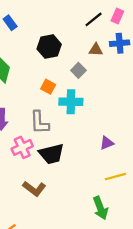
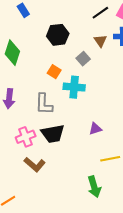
brown triangle: (96, 50) -> (100, 41), turned 48
purple triangle: (107, 143) -> (95, 129), moved
pink cross: (22, 147) -> (26, 137), moved

